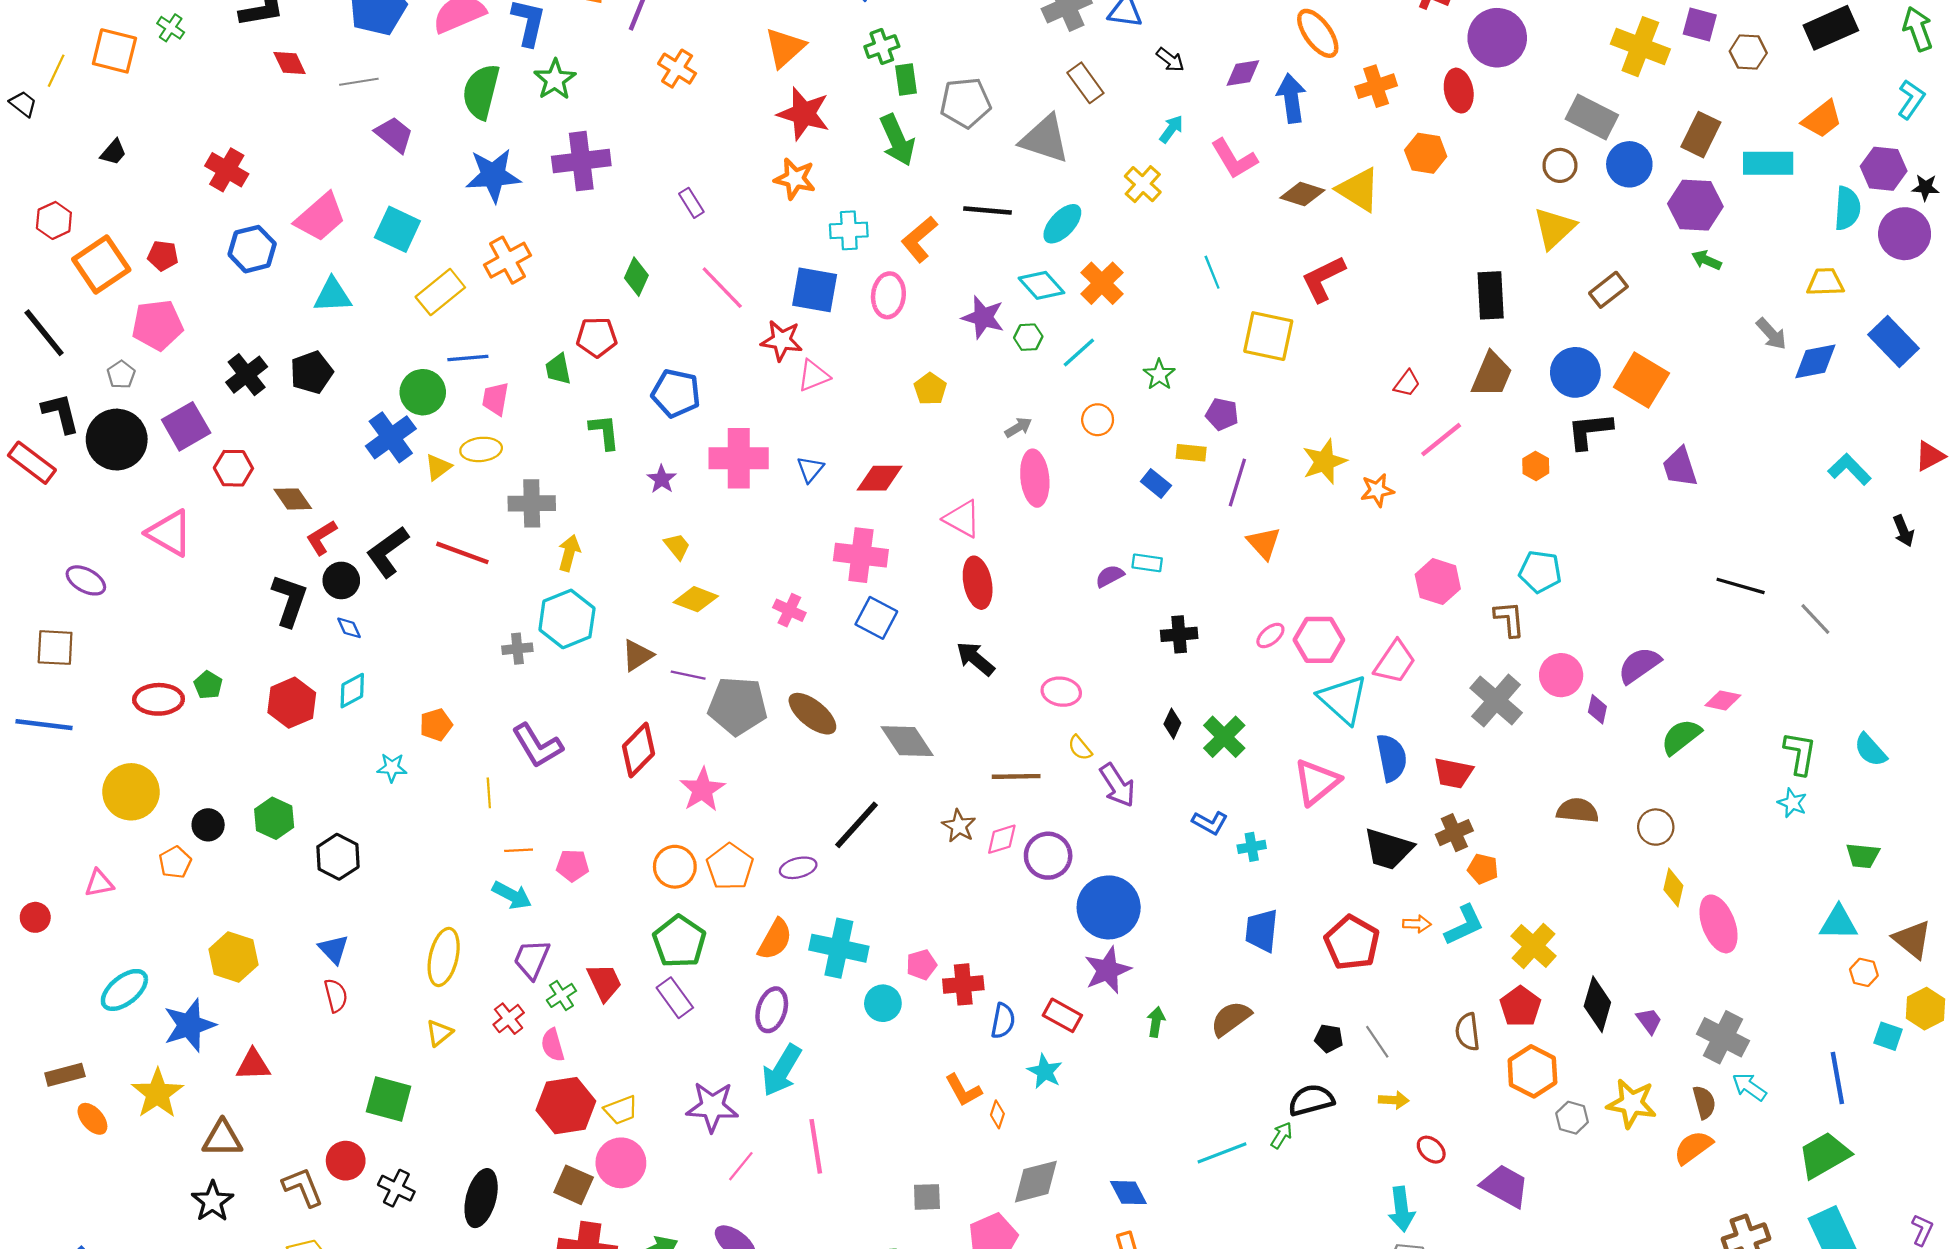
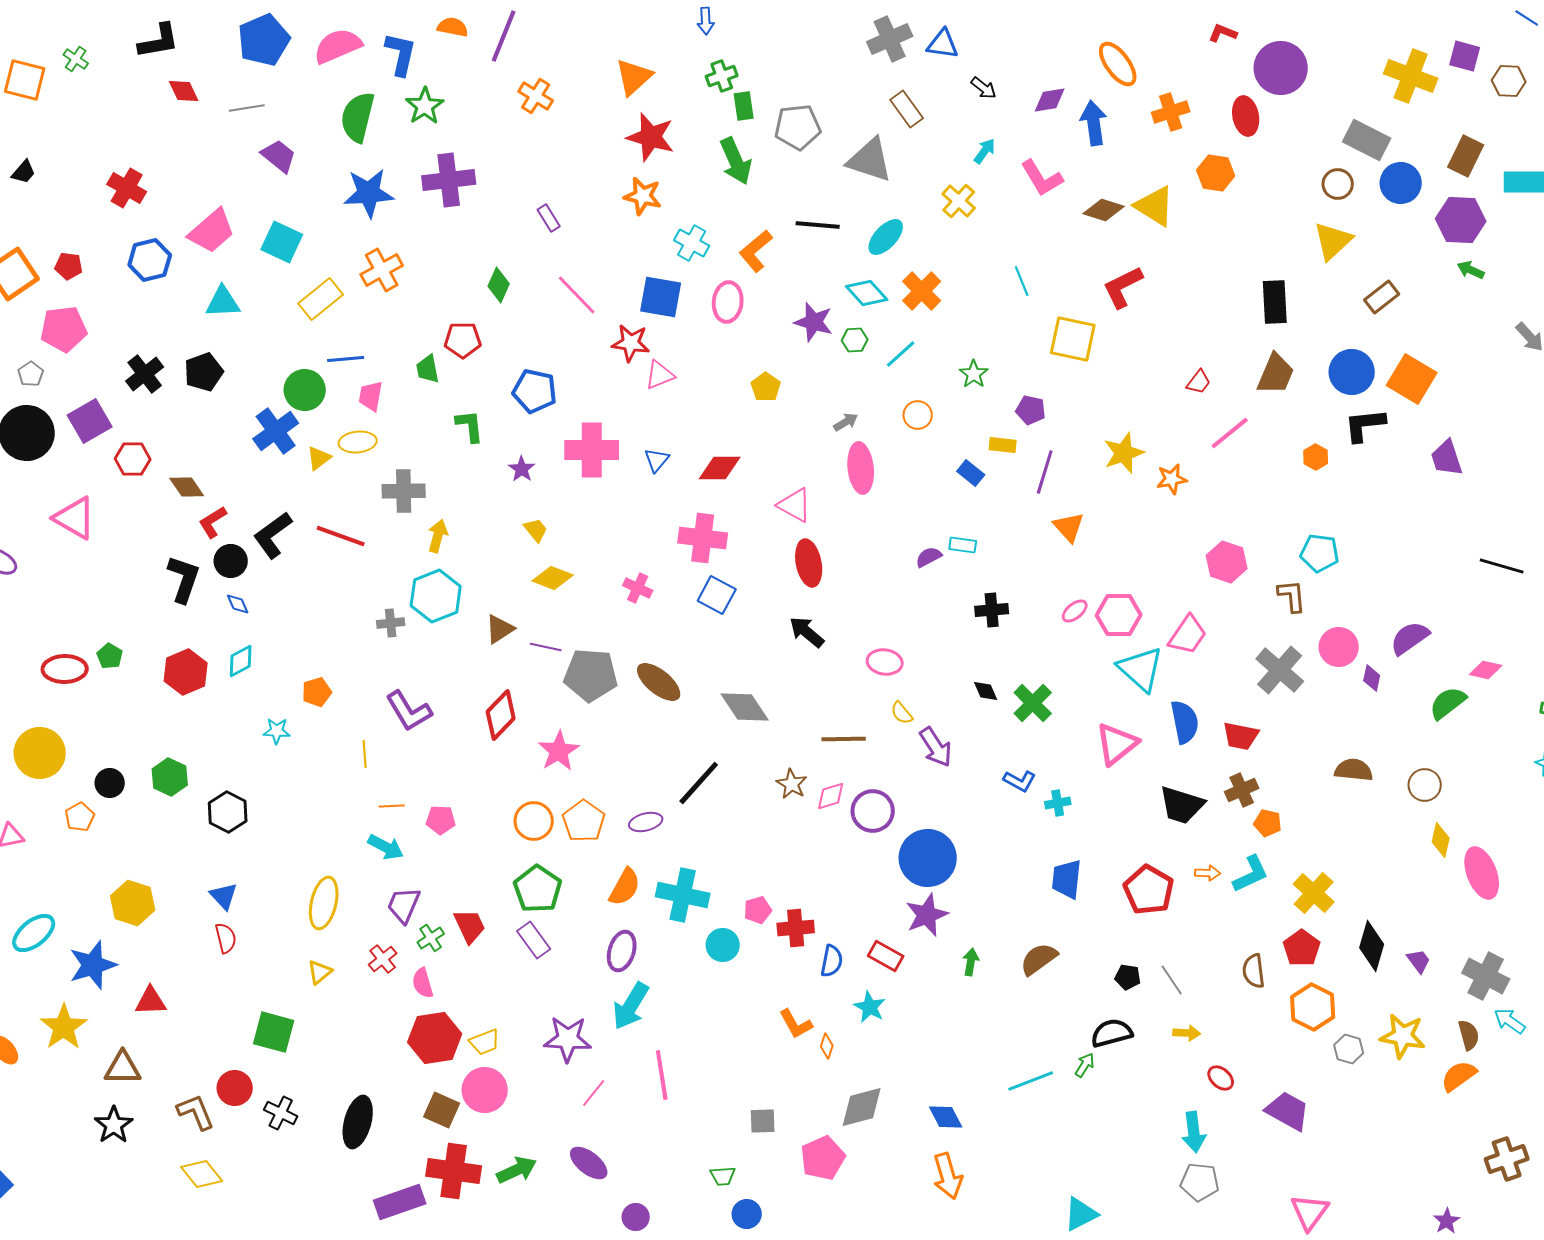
cyan cross: (849, 230) -> (692, 243), turned 32
black diamond: (1172, 724) -> (986, 691), turned -48

